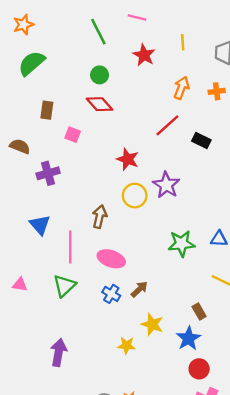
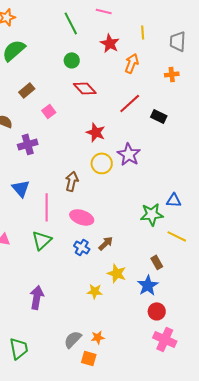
orange arrow: (182, 88) -> (132, 63), moved
red diamond: (100, 104) -> (85, 88), moved
brown rectangle: (47, 110) -> (27, 90), turned 42
pink square: (73, 135) -> (49, 111), turned 32
green star: (182, 244) -> (152, 214), moved

